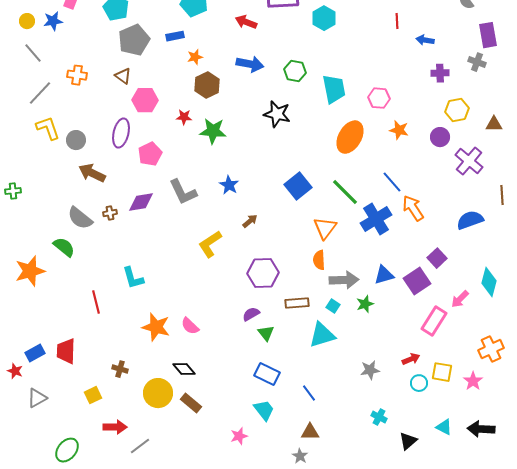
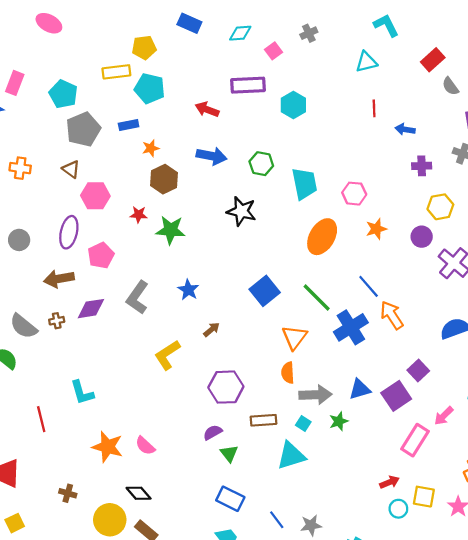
orange star: (399, 130) -> (376, 229), turned -30
brown arrow: (92, 173) -> (59, 279), moved, turned -36
gray L-shape: (183, 192) -> (137, 297), turned 60
gray star: (370, 370) -> (311, 525), moved
yellow square: (93, 395) -> (15, 523), moved

